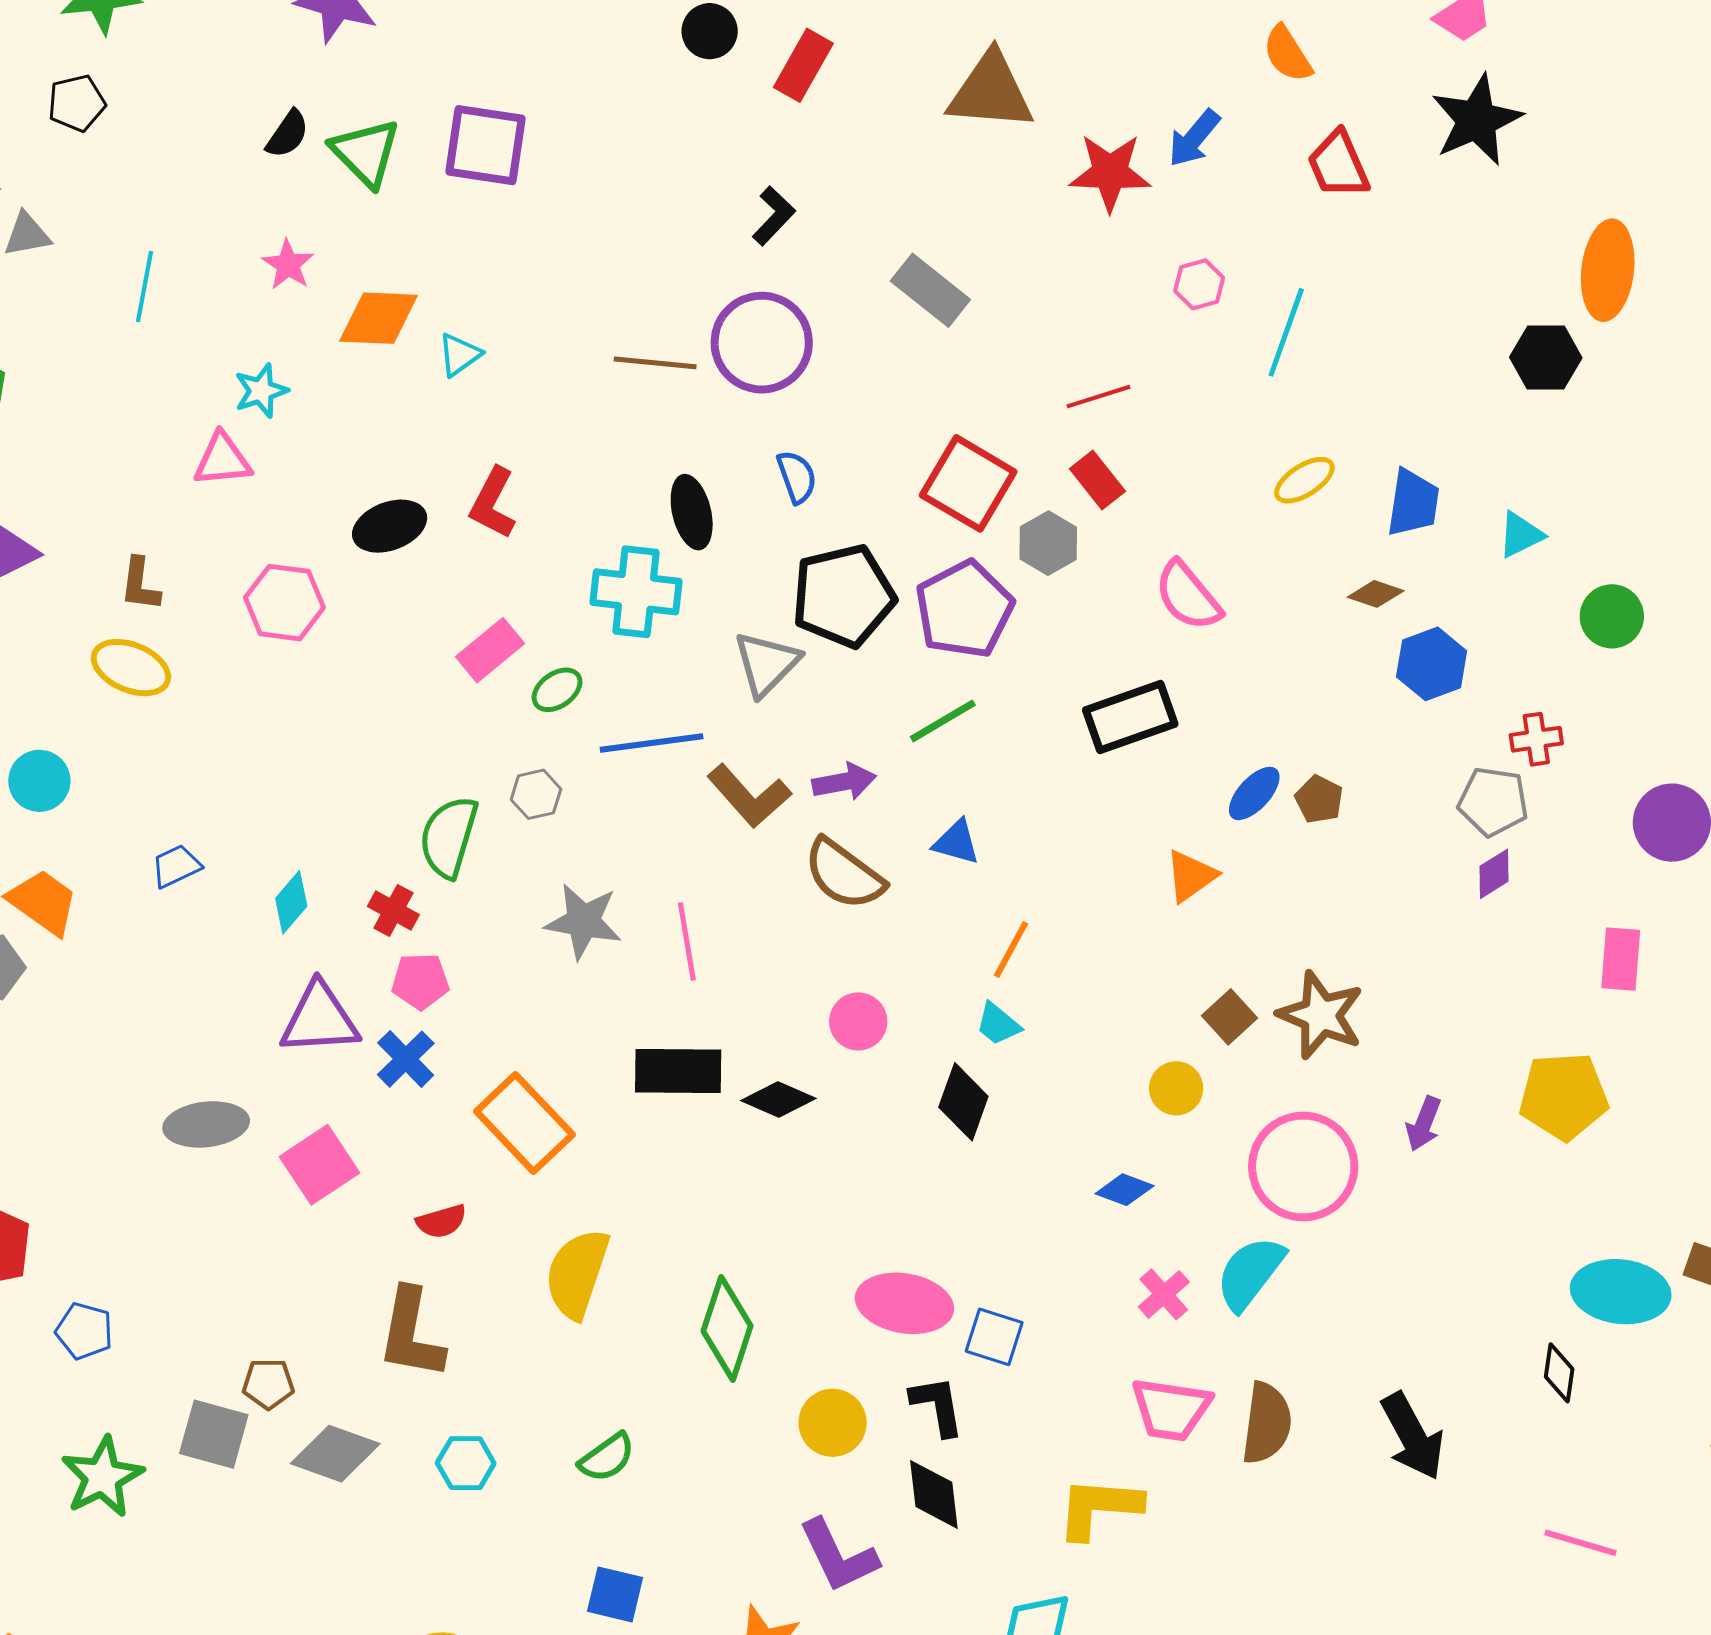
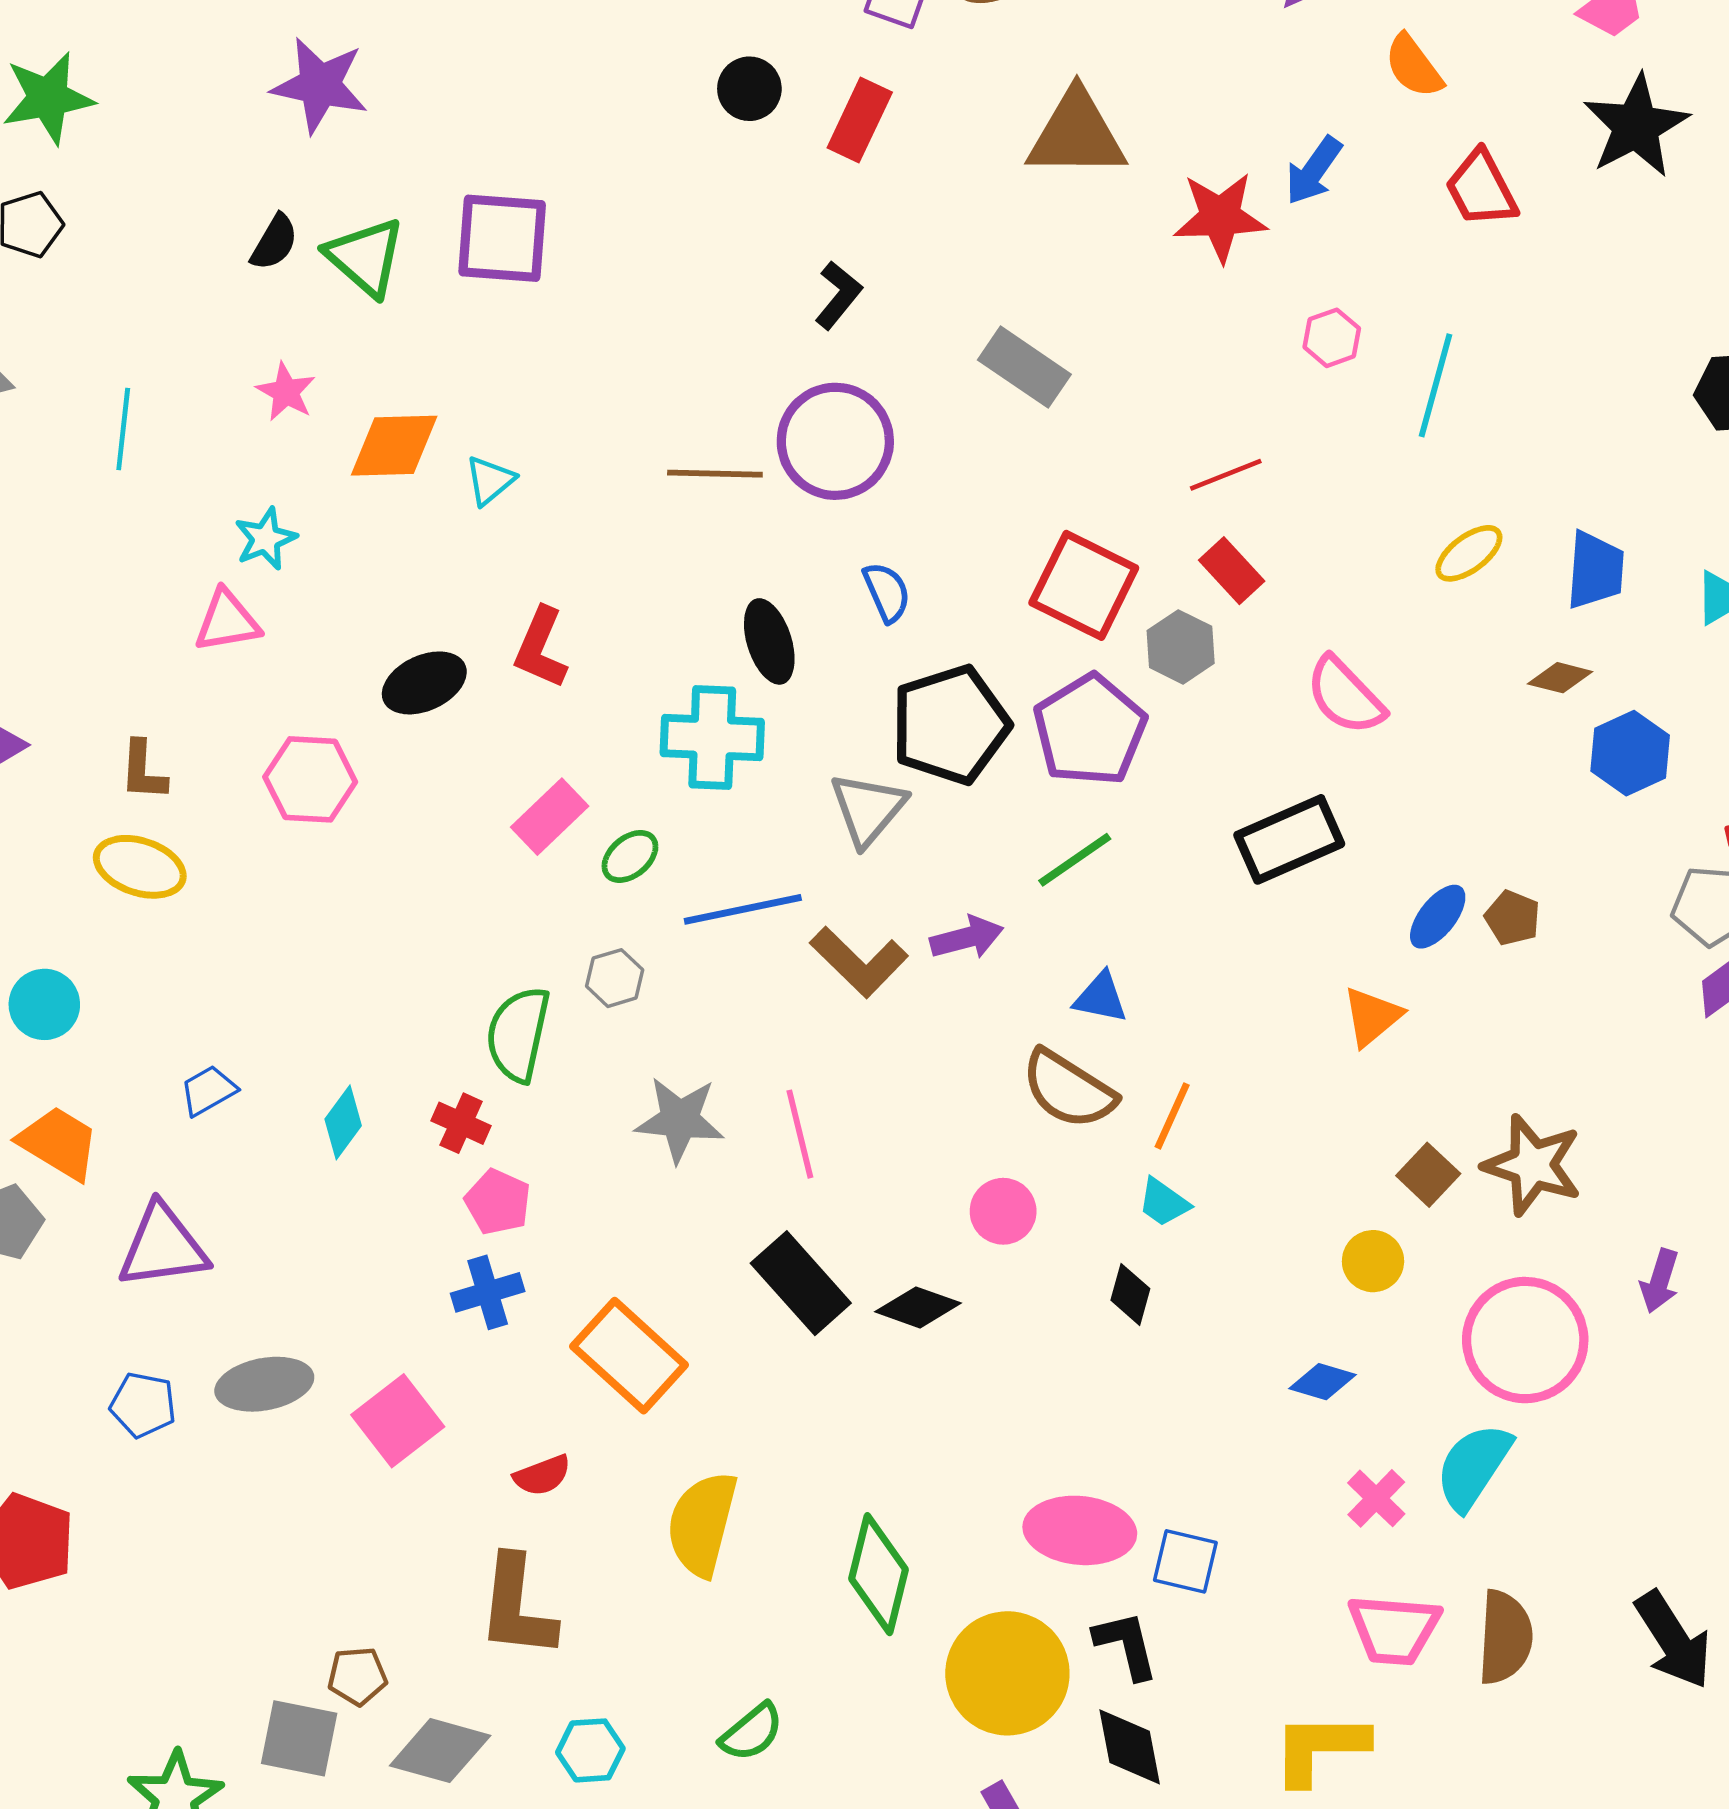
brown semicircle: (844, 874) -> (1068, 1089), moved
pink pentagon: (420, 981) -> (498, 1202), turned 30
purple triangle: (320, 1019) -> (163, 1246), moved
blue cross: (406, 1059) -> (488, 1292), turned 32
black rectangle: (678, 1071) -> (801, 1283), turned 52
black diamond: (963, 1102) -> (1130, 1294), size x0.7
blue pentagon: (84, 1331) -> (143, 1405), moved
yellow circle: (833, 1423) -> (1007, 1673), size x1.6

